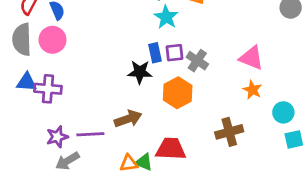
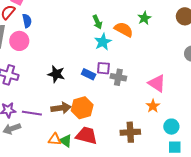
blue rectangle: (155, 53) -> (89, 74), moved, turned -64
gray cross: (197, 61) -> (118, 77), turned -35
black star: (140, 72) -> (56, 74), moved
orange hexagon: (178, 93) -> (82, 108), moved

